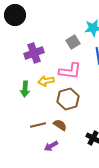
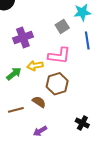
green arrow: (25, 89) -> (14, 74), turned -133
brown line: (38, 125) -> (16, 110), moved
brown semicircle: (60, 125) -> (39, 102), moved

